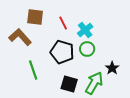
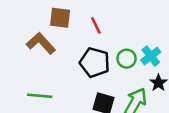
cyan cross: (85, 30) -> (151, 56), moved
green line: (33, 70) -> (40, 96), moved, turned -66

